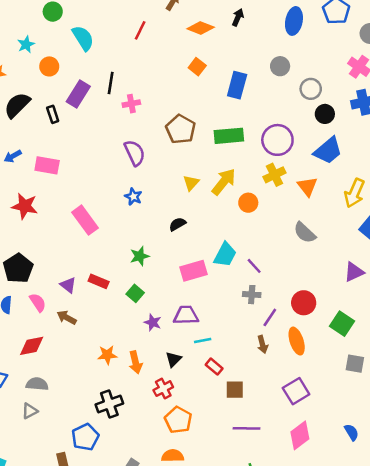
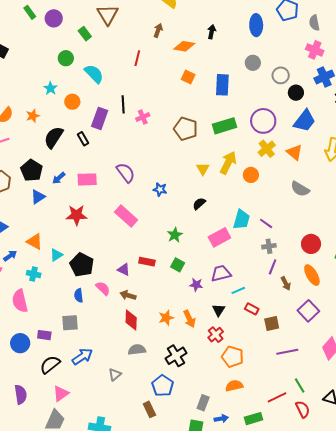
purple semicircle: (135, 153) -> (126, 173), moved
purple line: (270, 317) -> (273, 267), moved
red diamond: (32, 346) -> (131, 320), moved, turned -65
gray semicircle: (37, 384) -> (137, 350), moved
purple square: (296, 391) -> (308, 311), moved

